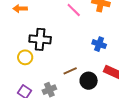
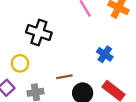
yellow circle: (25, 57) -> (20, 63), moved

